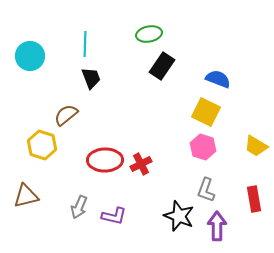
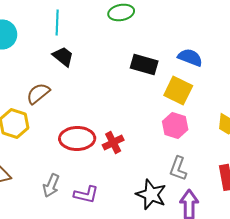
black rectangle: (162, 66) -> (144, 64), moved, turned 72
black trapezoid: (91, 78) -> (63, 56), turned -30

